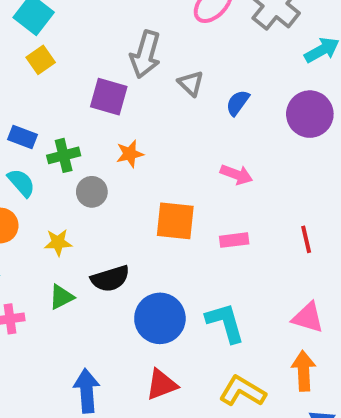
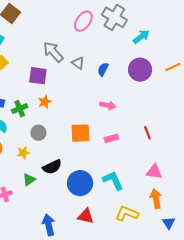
gray arrow: (145, 54) -> (53, 52), turned 130
orange star: (130, 154) -> (45, 102), moved
gray circle: (92, 192) -> (38, 133), moved
red triangle: (162, 385) -> (86, 216), turned 42

